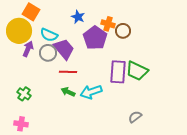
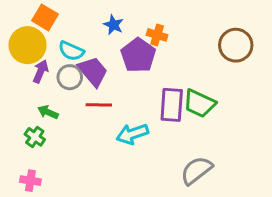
brown circle: (123, 31) -> (236, 45), moved, size x1.5
green arrow: (68, 92) -> (48, 112), moved
gray semicircle: (135, 117) -> (196, 170), size x1.6

